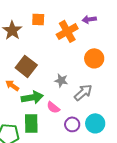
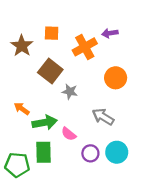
brown square: (26, 66) -> (50, 71), moved
gray star: (61, 80) -> (70, 92), moved
gray arrow: (83, 92) -> (103, 117), turned -108

